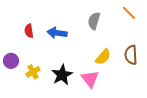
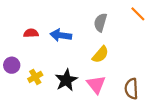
red semicircle: (29, 31) -> (31, 33), turned 96
brown semicircle: (131, 55) -> (131, 89), moved
yellow semicircle: (103, 57) -> (100, 54), moved

